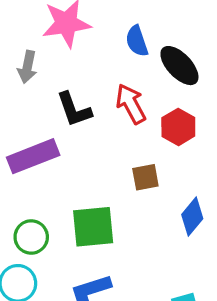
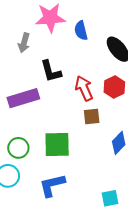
blue semicircle: (137, 41) -> (81, 31), moved
red arrow: (131, 104) -> (84, 88), moved

